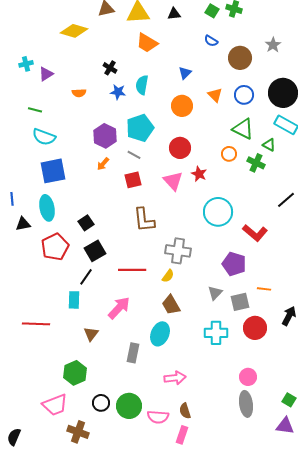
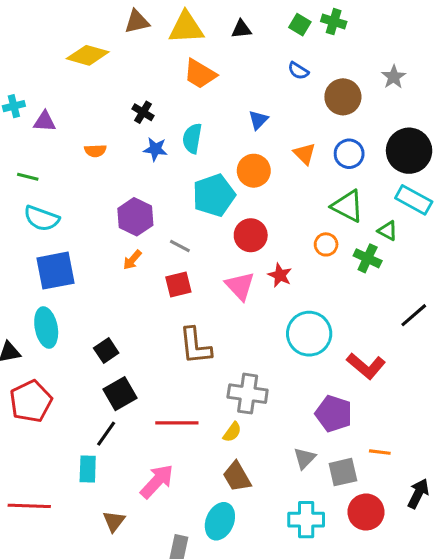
purple triangle: (46, 74) -> (45, 121), turned 35
cyan pentagon: (140, 128) -> (214, 195), moved
red pentagon: (55, 247) -> (31, 401), moved

